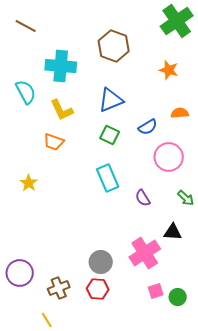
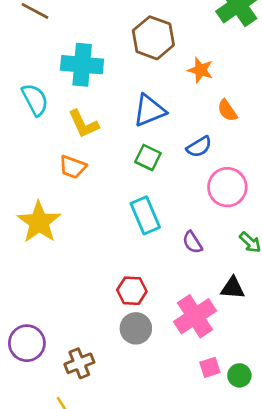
orange star: (169, 70) -> (200, 70), moved
orange semicircle: (180, 113) -> (227, 110), moved, turned -120
yellow star: (29, 183) -> (39, 222), size x1.8
red hexagon: (98, 289) -> (132, 291), moved

